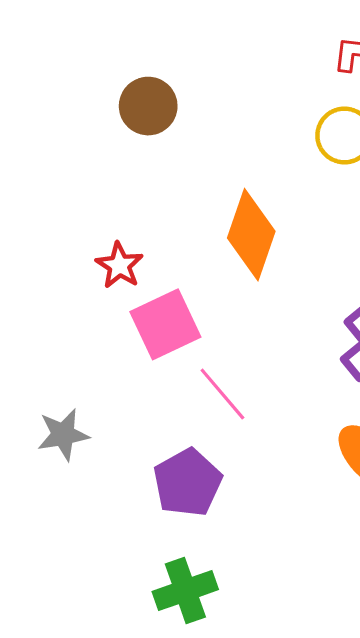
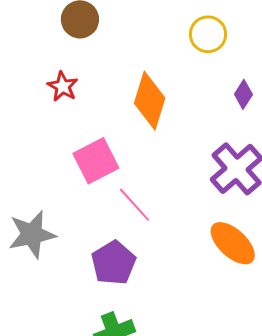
red star: (119, 265) -> (63, 86), moved
gray star: (63, 435) -> (32, 234), size x1.4

